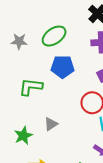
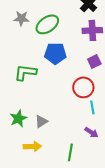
gray star: (19, 41) -> (21, 18), moved
gray triangle: (51, 124) -> (41, 121), moved

